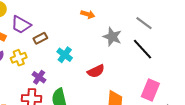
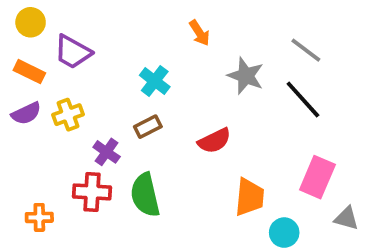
orange arrow: (88, 14) -> (199, 33), turned 40
brown rectangle: (40, 38) -> (148, 127), moved
cyan cross: (65, 55) -> (155, 81), moved

